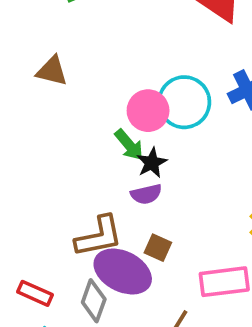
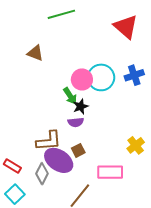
brown square: (158, 248) -> (78, 150), turned 32

